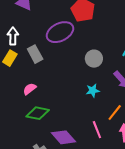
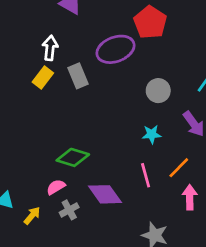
pink semicircle: (30, 89) -> (56, 187), moved
pink line: (97, 130) -> (146, 175), moved

